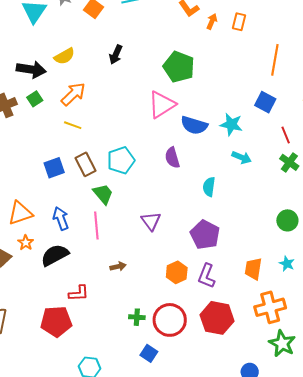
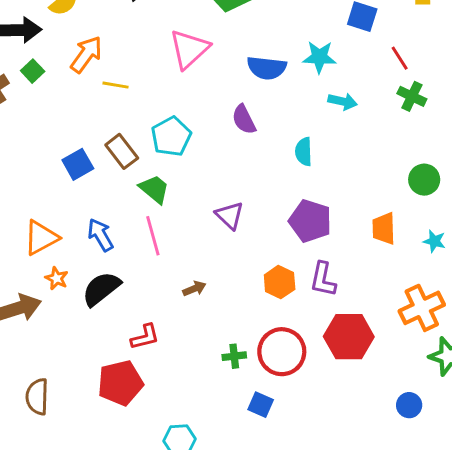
pink triangle: (162, 105) -> (189, 49), moved
yellow line: (73, 125) -> (115, 85), moved
orange trapezoid: (253, 269) -> (384, 229), moved

